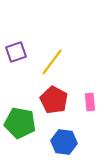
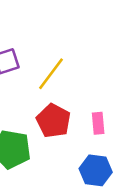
blue hexagon: (64, 142) -> (96, 170), moved

